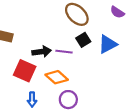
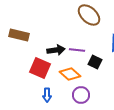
black square: (83, 40) -> (95, 62), moved, turned -32

